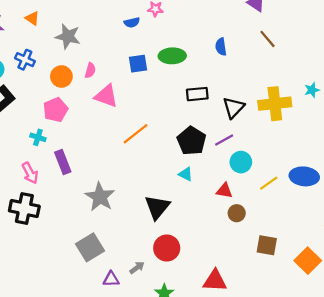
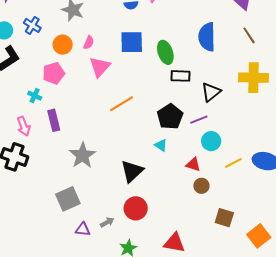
blue semicircle: (221, 47) -> (207, 37), size x1.8
green ellipse: (172, 56) -> (165, 52), moved, turned 65
blue square: (138, 64) -> (132, 42), size x1.4
pink triangle: (106, 96) -> (100, 67), turned 45
yellow cross: (275, 104) -> (253, 78), moved

